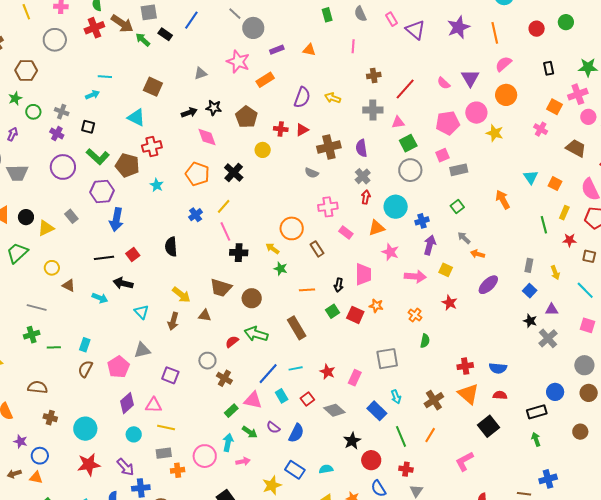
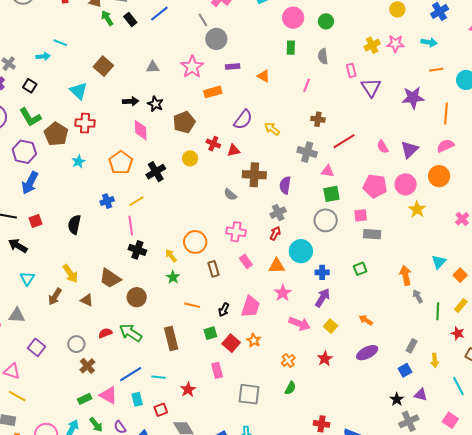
gray arrow: (464, 238) -> (418, 296), moved
pink rectangle: (355, 378) -> (217, 370), moved, turned -56

